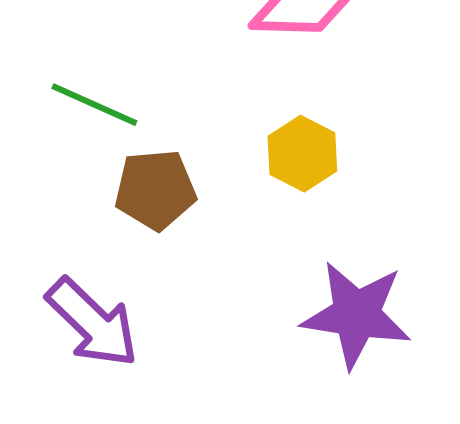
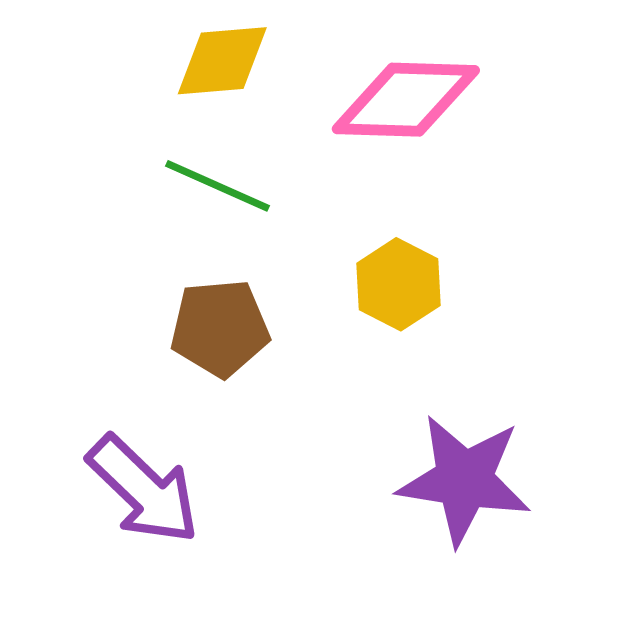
green line: (94, 105) -> (217, 186), moved

